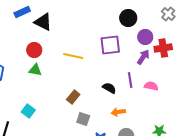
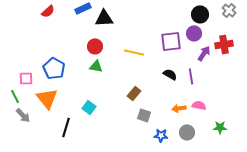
black circle: (128, 18) -> (200, 14), moved
black triangle: (43, 22) -> (104, 18), turned -30
purple circle: (145, 37) -> (194, 33), moved
pink semicircle: (151, 86) -> (199, 105), moved
black semicircle: (109, 88) -> (170, 74), moved

